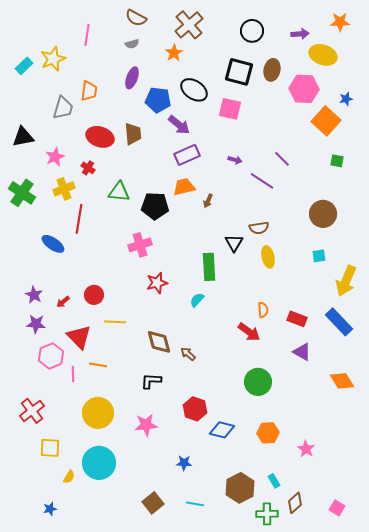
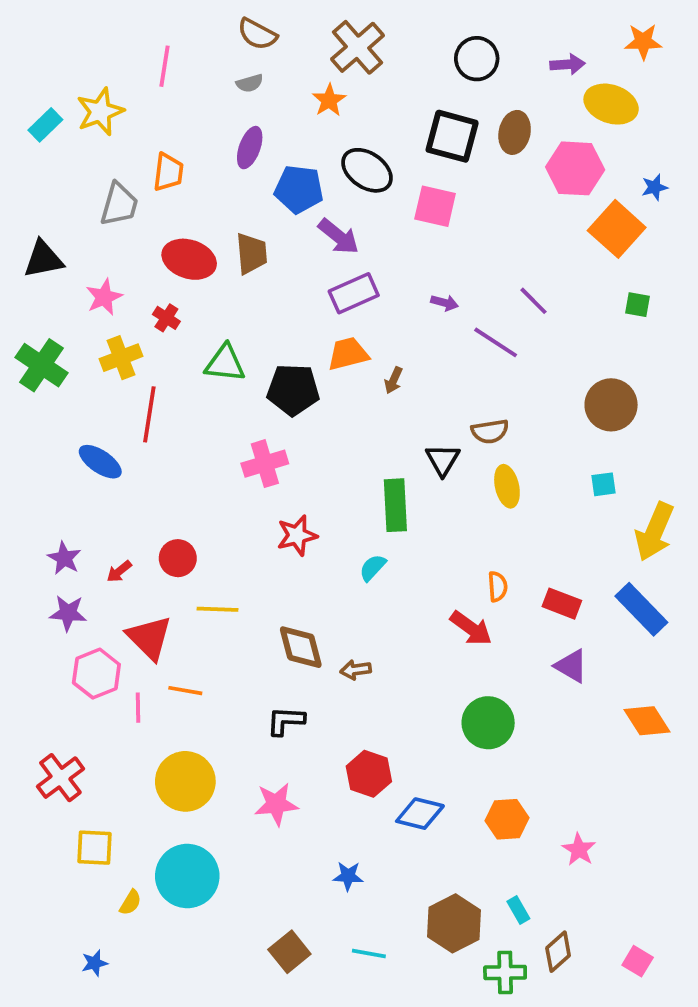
brown arrow: (188, 354) -> (356, 670), turned -49

